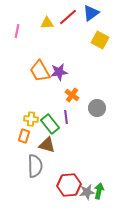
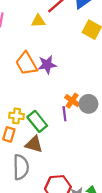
yellow triangle: (47, 23) -> (38, 21), moved
orange cross: (72, 95) -> (72, 101), moved
purple line: (66, 117) -> (64, 114), moved

